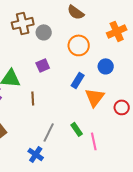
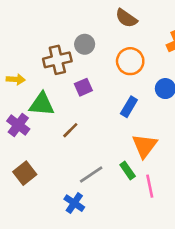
brown cross: (23, 23) -> (57, 60), moved
orange triangle: (95, 97) -> (145, 146), moved
brown line: (33, 98) -> (70, 130), turned 48
gray line: (49, 132) -> (91, 174), turned 30

